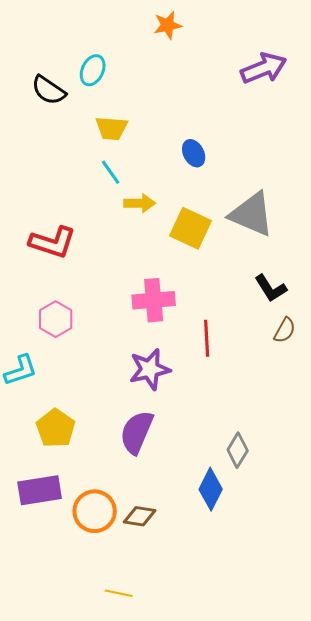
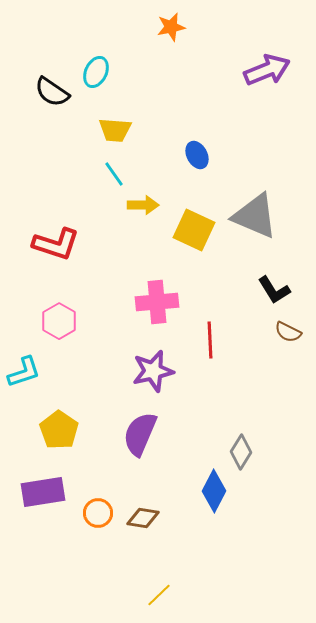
brown semicircle: (285, 330) -> (288, 332), turned 88
orange circle: (95, 511) -> (98, 513), size x0.7
yellow line: (119, 593) -> (159, 595), moved, turned -56

